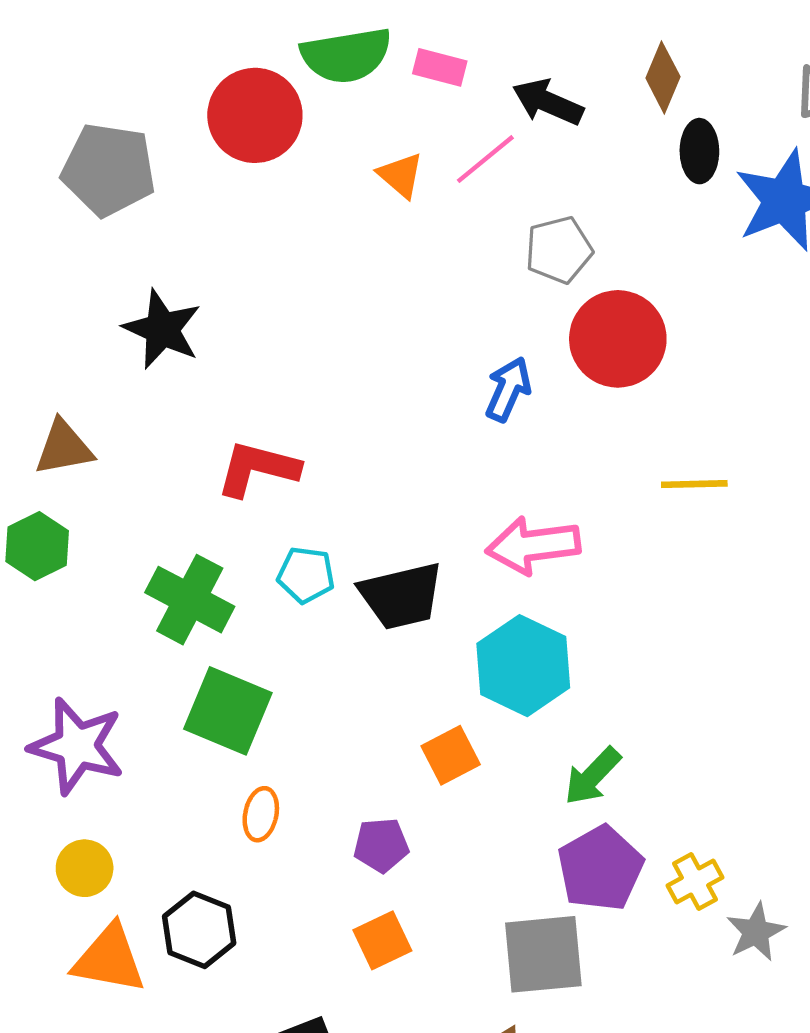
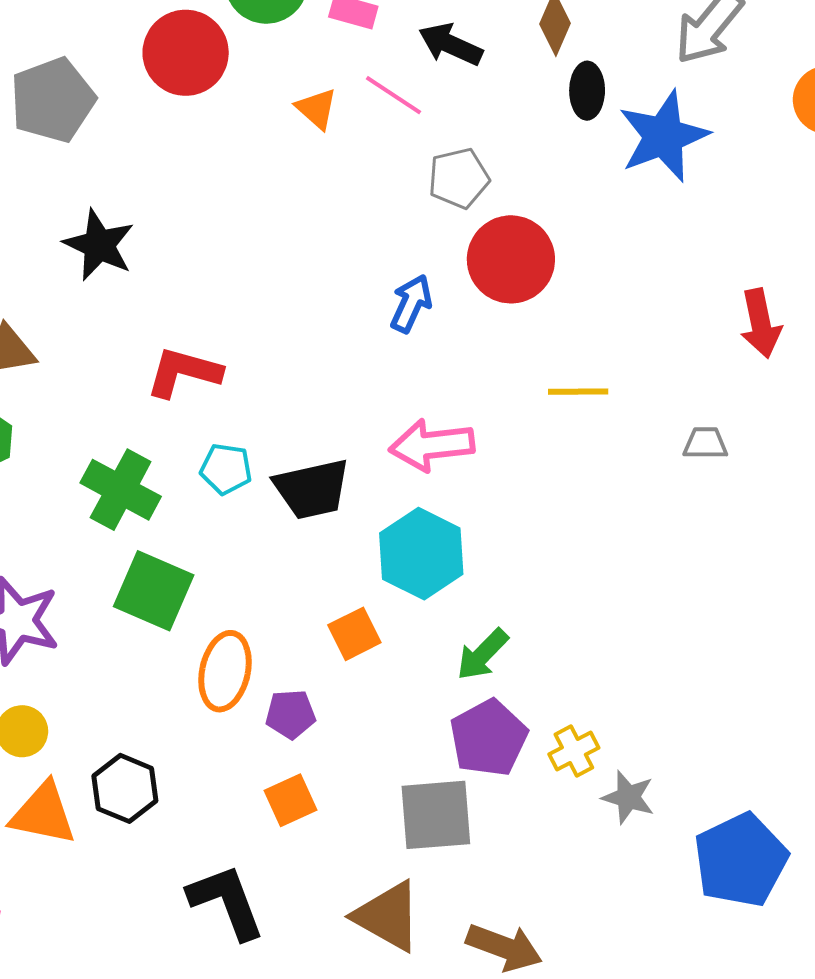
pink line: (485, 159) -> (393, 95), turned 72
gray pentagon: (109, 170) -> (53, 100), turned -30
orange ellipse: (261, 814) -> (225, 671), moved, size x1.6
gray star: (756, 932) -> (628, 797), turned -30

